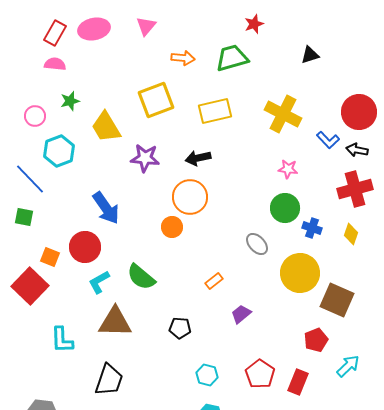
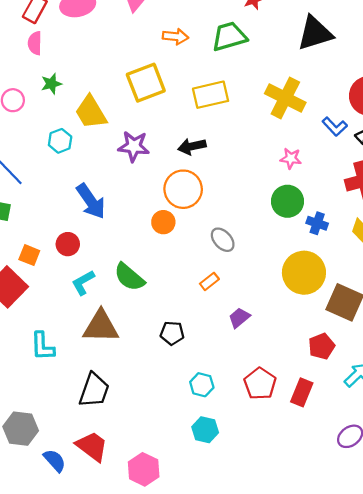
black triangle: (310, 55) -> (315, 33), size x1.8
pink semicircle: (55, 64) -> (35, 43), turned -95
cyan hexagon: (59, 151) -> (60, 141), moved, size x0.7
gray ellipse: (257, 244) -> (223, 240), moved
red circle: (85, 247) -> (68, 244), size x0.7

